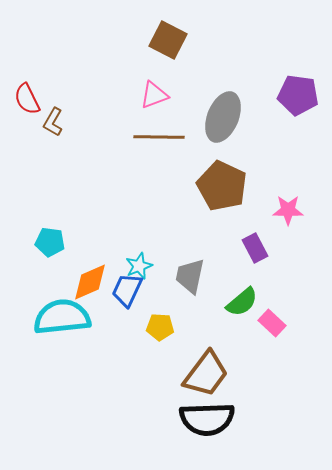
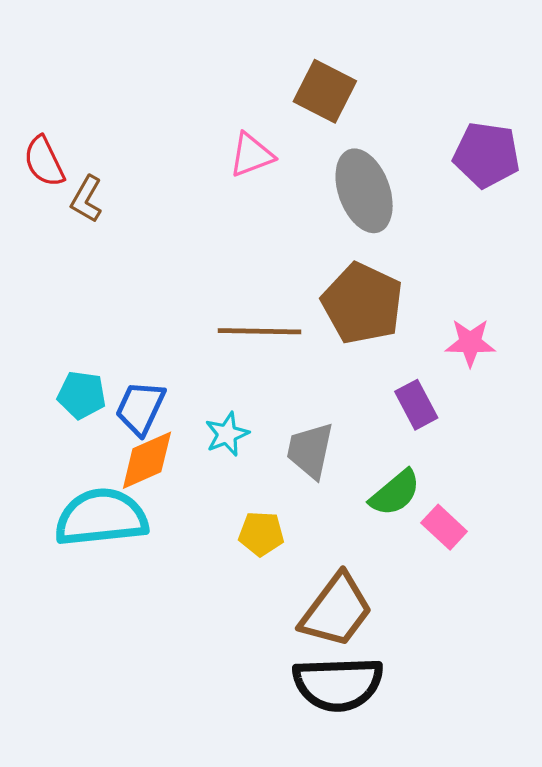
brown square: (168, 40) -> (325, 91), moved
gray ellipse: (223, 117) -> (364, 191), turned -42
brown line: (159, 137) -> (260, 331), moved
blue trapezoid: (127, 290) -> (140, 408), moved

